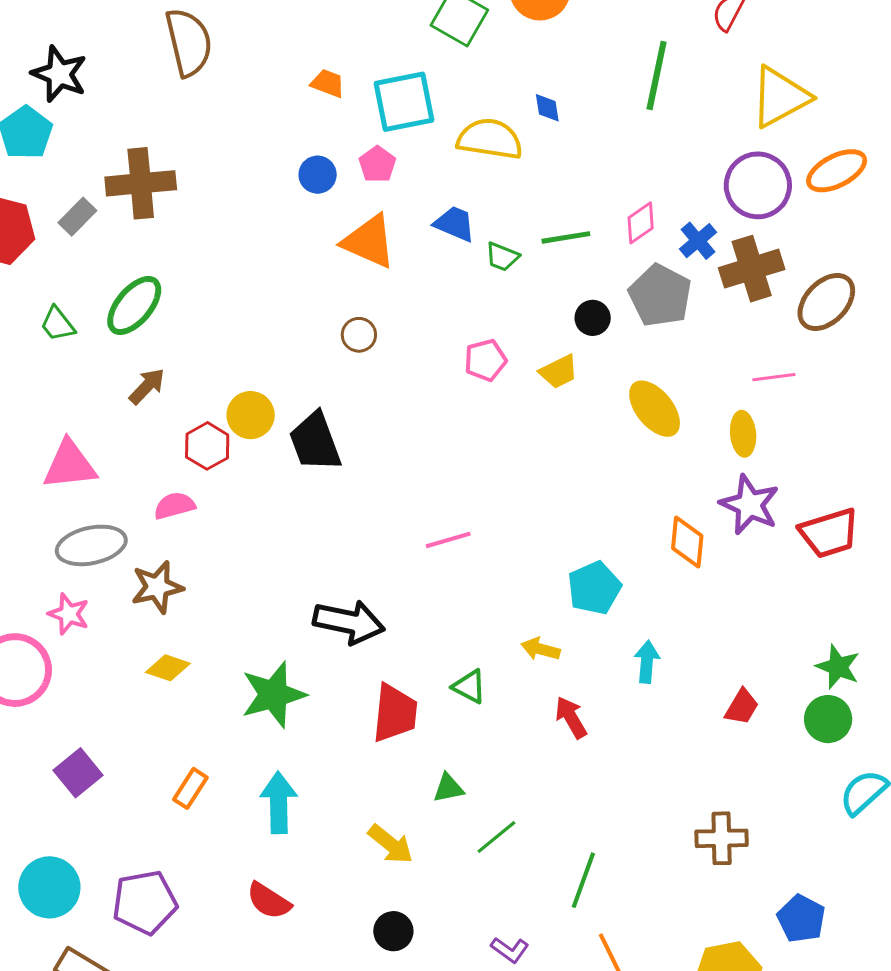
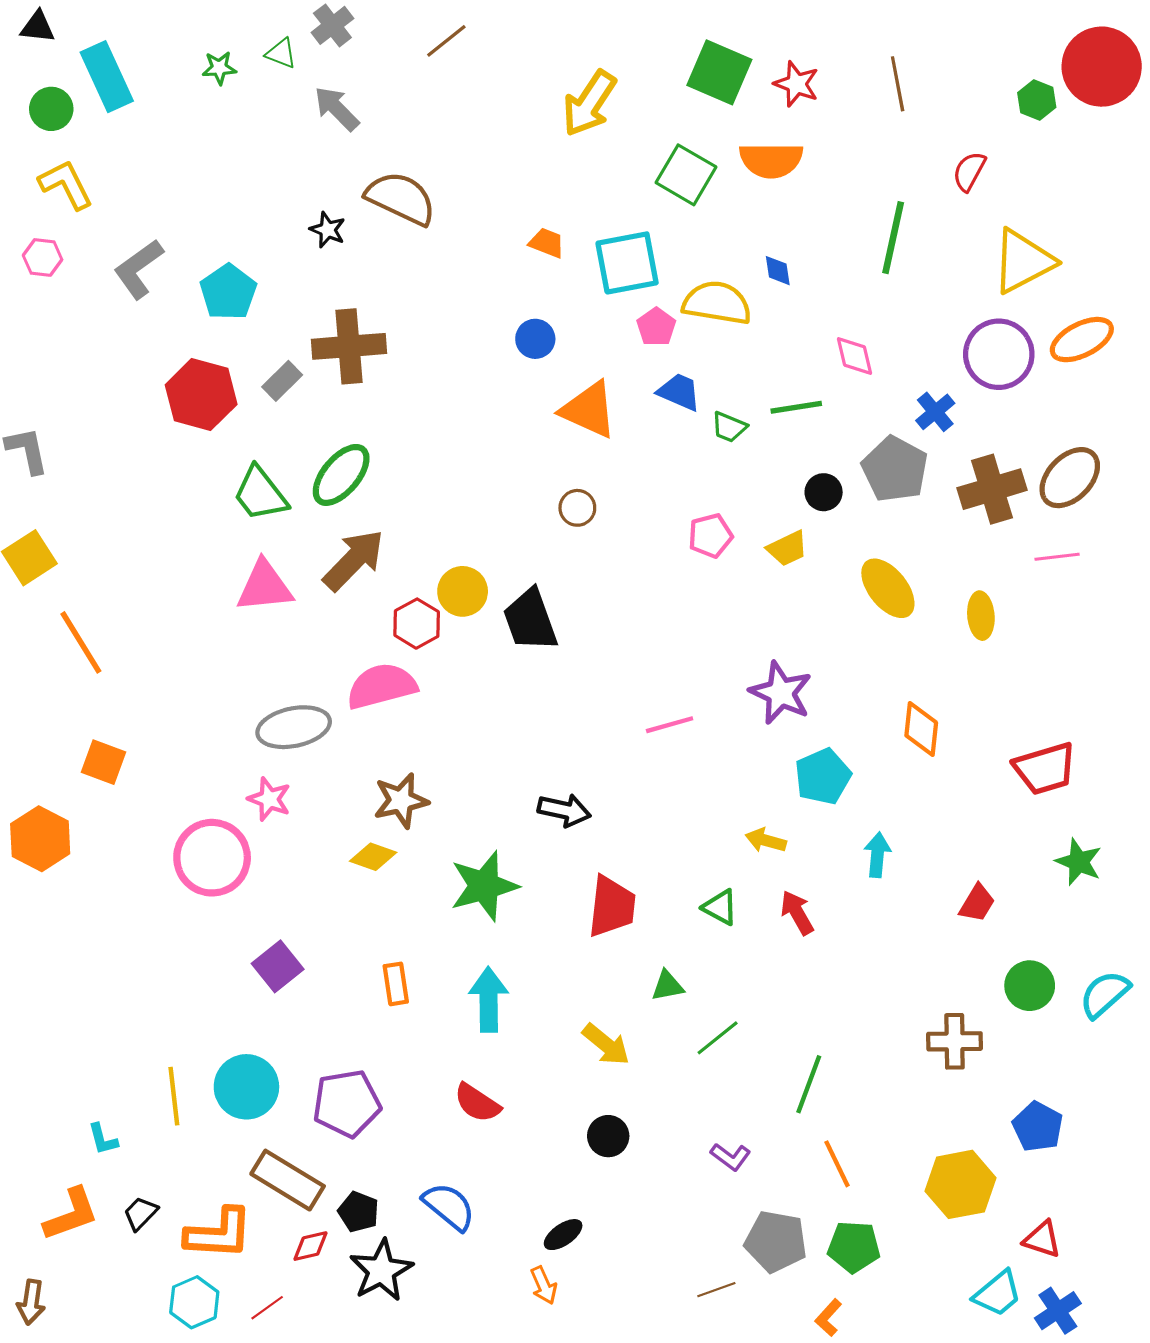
brown semicircle: (189, 42) -> (401, 198), turned -52
black star: (59, 74) -> (328, 230), moved, size x0.6
pink pentagon: (377, 164) -> (656, 327), moved
pink diamond: (641, 223) -> (855, 356), moved, turned -69
brown cross: (752, 269) -> (992, 489), moved
green trapezoid: (58, 324) -> (260, 494), size x1.5
pink line: (774, 377) -> (1057, 557), moved
brown arrow: (147, 386) -> (354, 560), size x1.6
pink triangle: (70, 465) -> (265, 586), moved
purple star: (750, 505) -> (781, 693), moved
pink semicircle: (174, 506) -> (382, 686), size x1.6
red trapezoid: (829, 533) -> (1045, 769), moved
brown star: (157, 587) -> (401, 801), moved
black arrow: (349, 622) -> (564, 810), size x0.7
green triangle: (469, 687) -> (720, 907), moved
green circle: (828, 719) -> (1030, 986), moved
orange rectangle: (190, 788) -> (396, 984), turned -42

